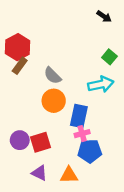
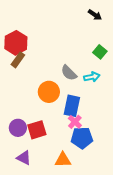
gray semicircle: (53, 76) -> (69, 73), moved
cyan arrow: (101, 84) -> (92, 77), size x0.7
pink cross: (82, 134) -> (75, 122), turned -32
purple triangle: (39, 173) -> (24, 158), moved

